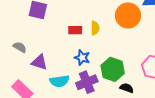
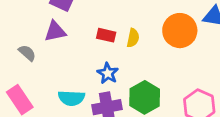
gray semicircle: (20, 47) -> (27, 53), moved
purple triangle: (39, 62) -> (55, 31), moved, turned -42

